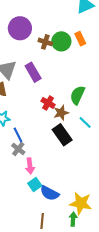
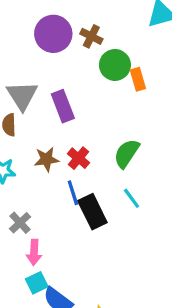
orange rectangle: (80, 39) -> (138, 79), moved
brown cross: (45, 42) -> (91, 36), moved
brown star: (61, 113) -> (47, 159), moved
blue line: (18, 135) -> (73, 193), moved

